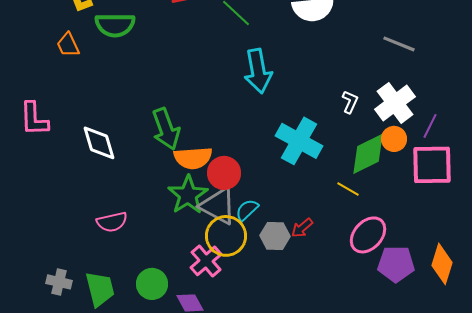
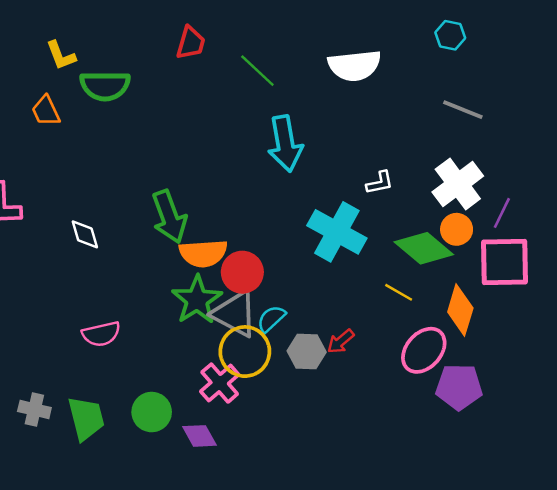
white L-shape: (350, 102) -> (380, 183), moved, turned 55
white diamond: (99, 143) -> (85, 234), size x0.7
green diamond: (368, 154) -> (424, 248), turned 66
orange diamond: (442, 264) -> (460, 310), moved

